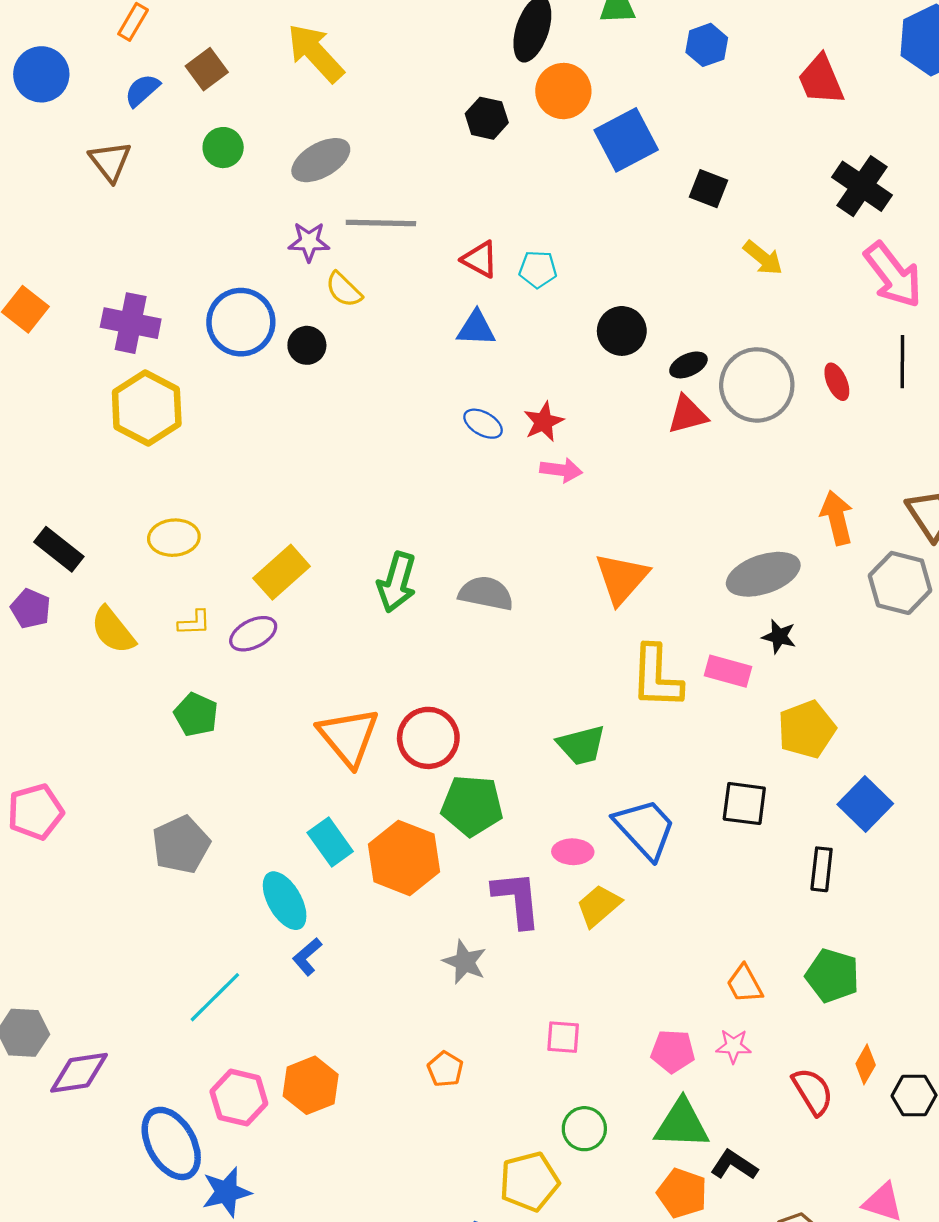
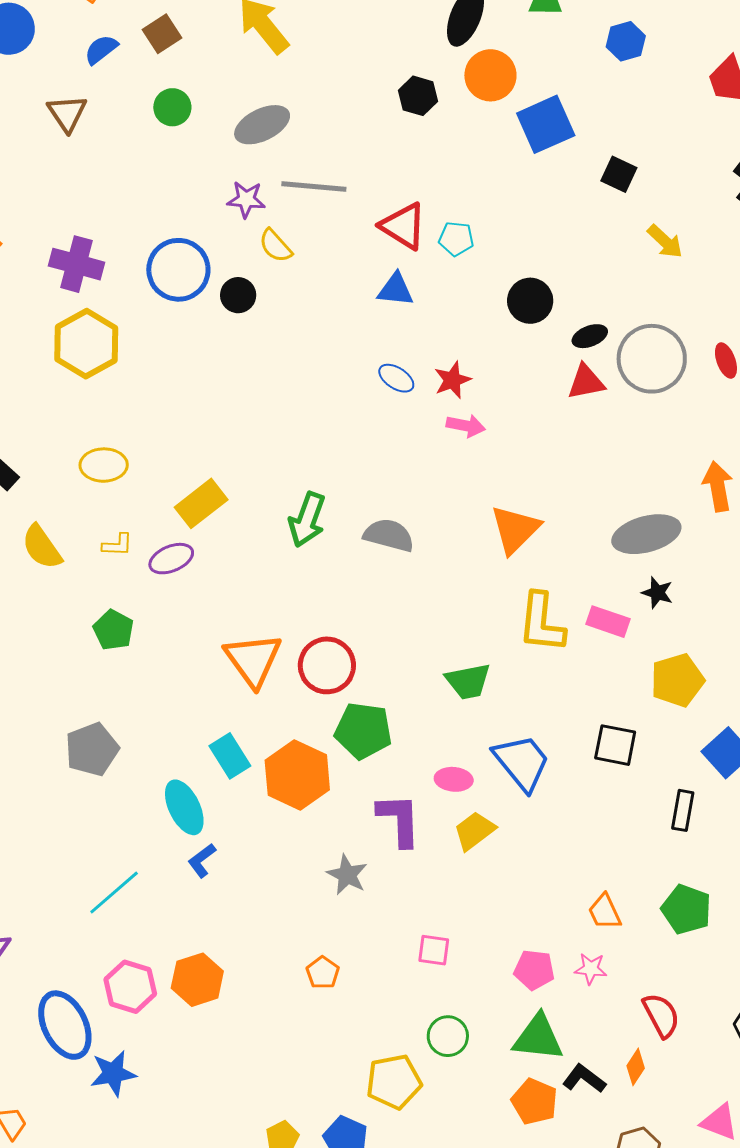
red triangle: (480, 259) -> (403, 226), size x1.4
orange diamond: (866, 1064) -> (636, 1067), moved

